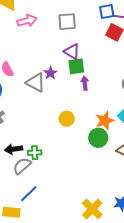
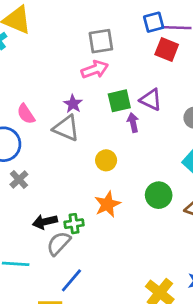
pink arrow: (27, 21) -> (95, 69), moved
purple triangle: (72, 51) -> (151, 100), moved
purple star: (50, 73) -> (73, 104), moved
yellow circle: (67, 119) -> (106, 160), moved
orange star: (105, 121) -> (107, 204), moved

